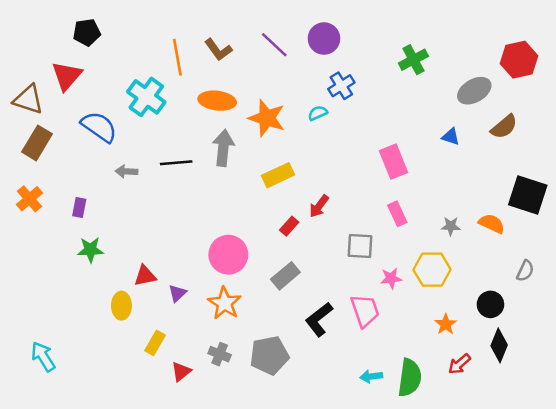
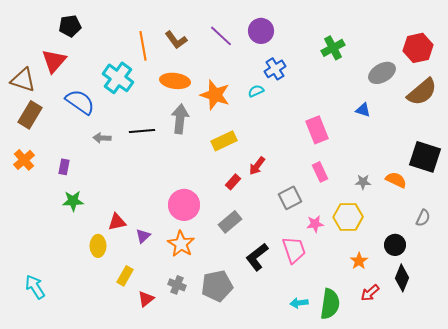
brown semicircle: (504, 127) -> (422, 92), moved, size x1.4
gray square: (360, 246) -> (290, 198), turned -30

